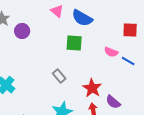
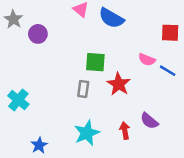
green square: (74, 43) -> (95, 62), moved
gray rectangle: (59, 76) -> (83, 89), turned 48
red star: (92, 88) -> (119, 84), moved

